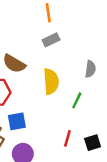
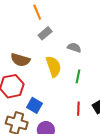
gray semicircle: (90, 69) -> (74, 48), moved, turned -64
blue square: (17, 121) -> (35, 105), turned -35

